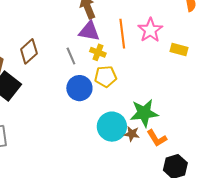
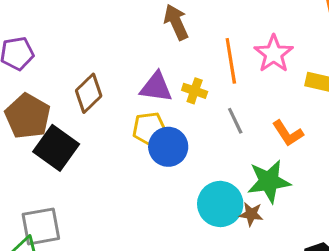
purple triangle: (89, 31) -> (156, 87), moved
gray line: (71, 56) -> (235, 121), moved
yellow pentagon: (106, 76) -> (149, 129), moved
orange L-shape: (157, 138) -> (288, 133), moved

